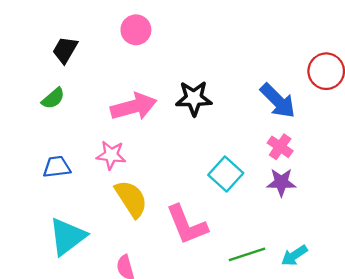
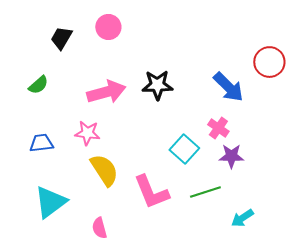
black trapezoid: (65, 50) -> (61, 38), moved
pink cross: (280, 147) -> (218, 128), moved
green line: (247, 254) -> (205, 192), moved

